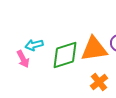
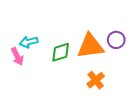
green diamond: (65, 55) -> (61, 52), size x0.7

